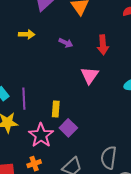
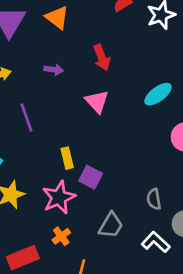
purple line: (24, 99) -> (26, 117), moved
pink star: (41, 135) -> (59, 197), turned 30
gray semicircle: (109, 158) -> (154, 199), size x0.7

